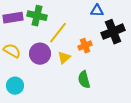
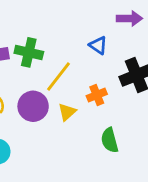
blue triangle: (97, 11) -> (98, 45), moved, turned 32
green semicircle: (84, 80) -> (110, 140), moved

